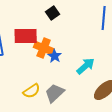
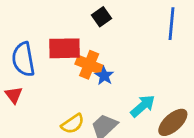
cyan arrow: (86, 66) -> (143, 106), moved

